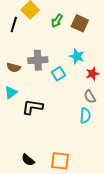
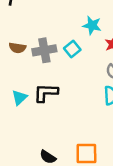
gray cross: (38, 60) -> (44, 50), moved
cyan triangle: (11, 92) -> (19, 98), moved

